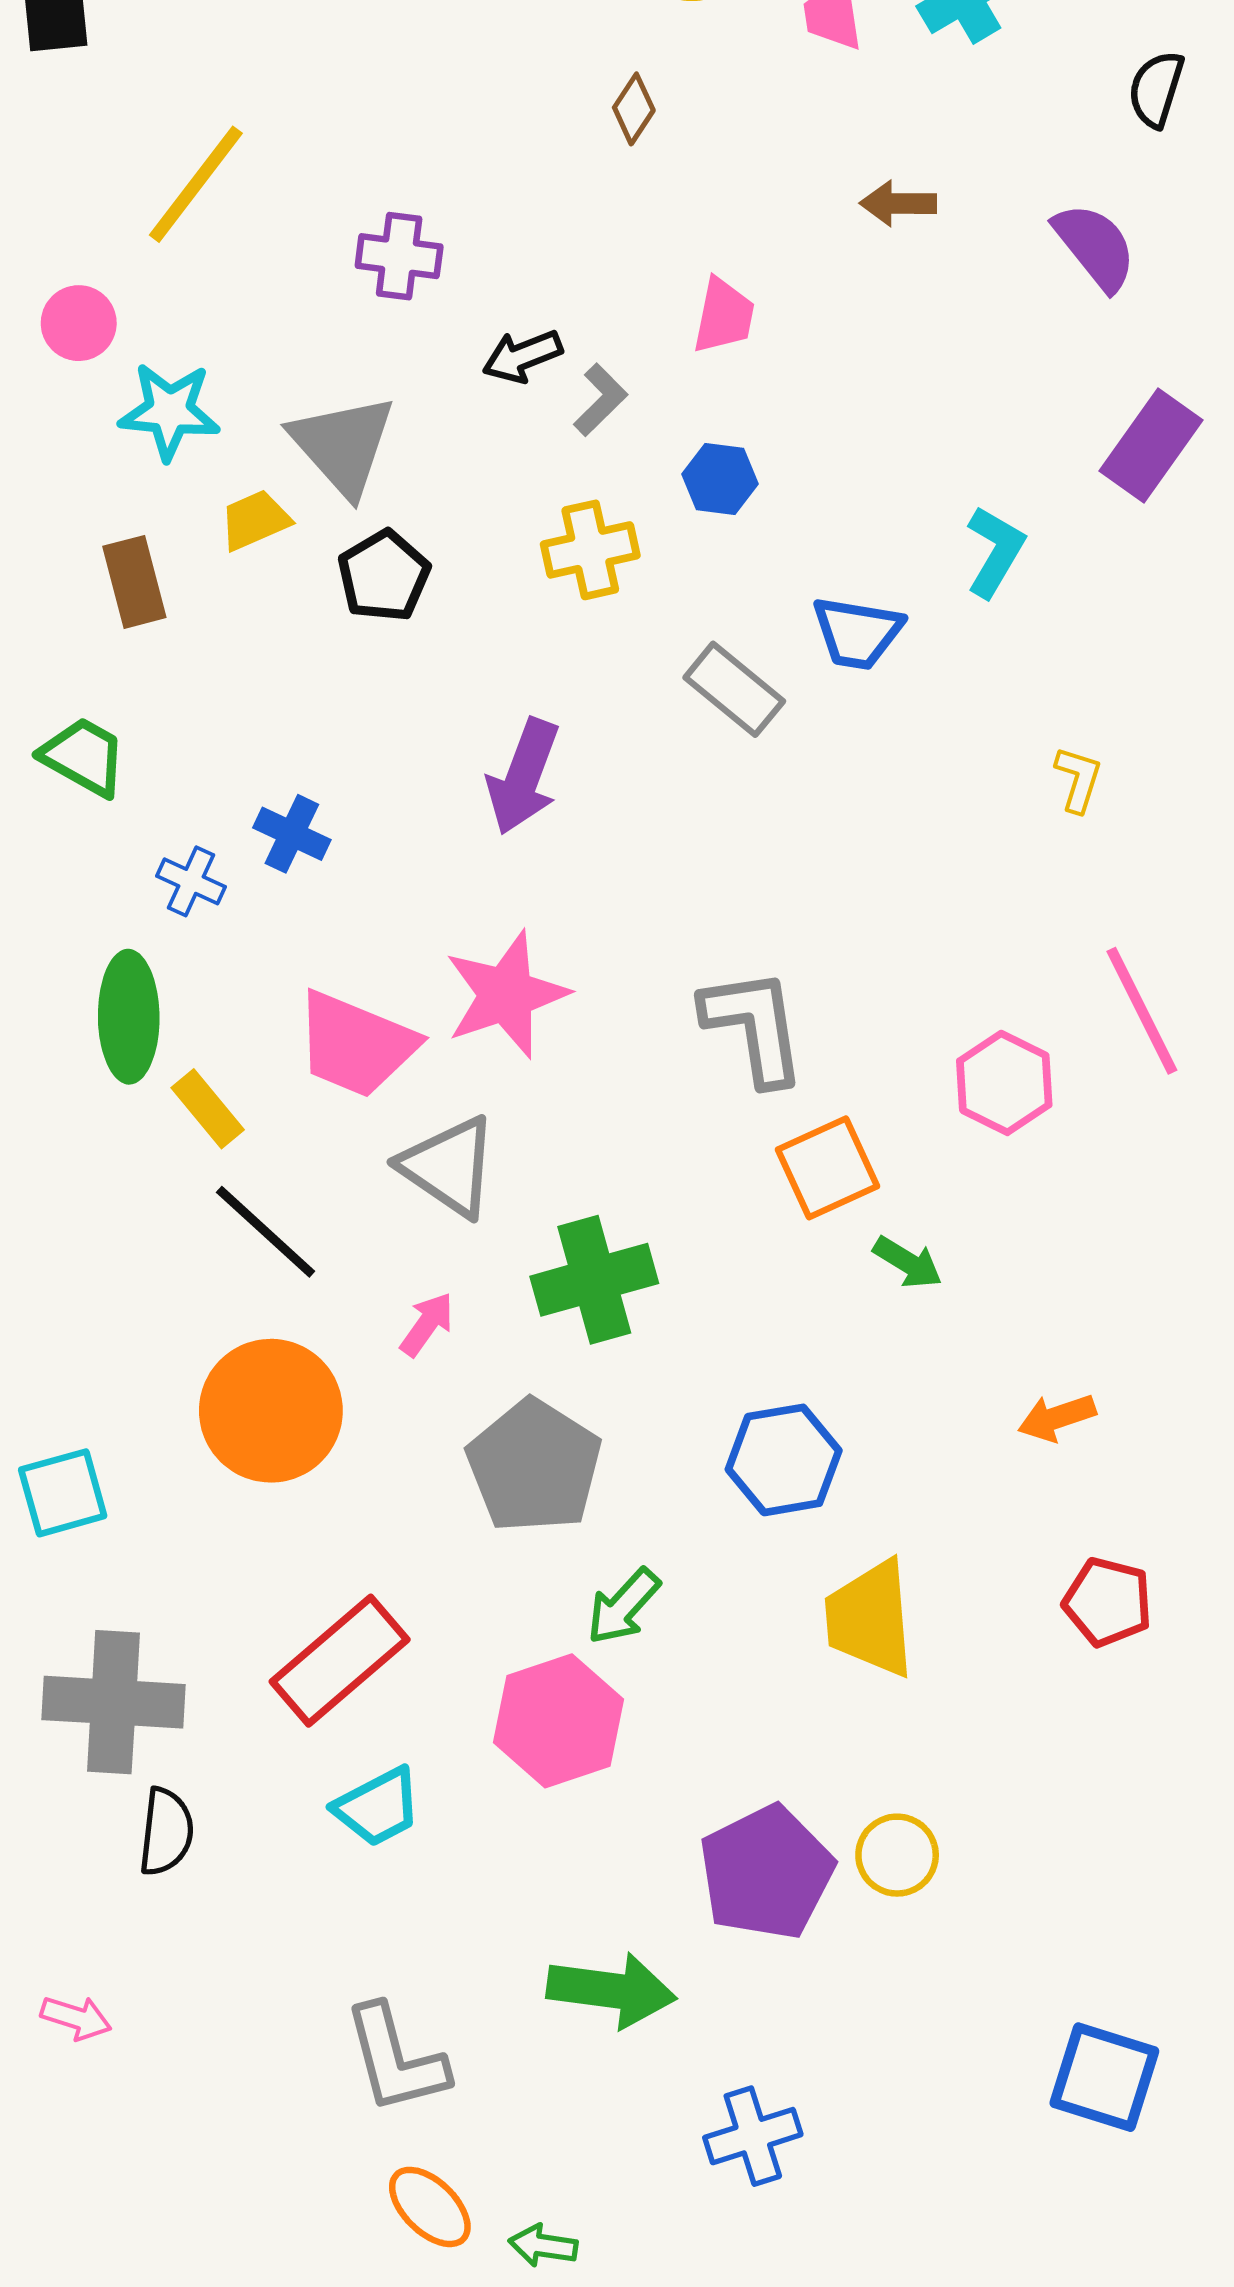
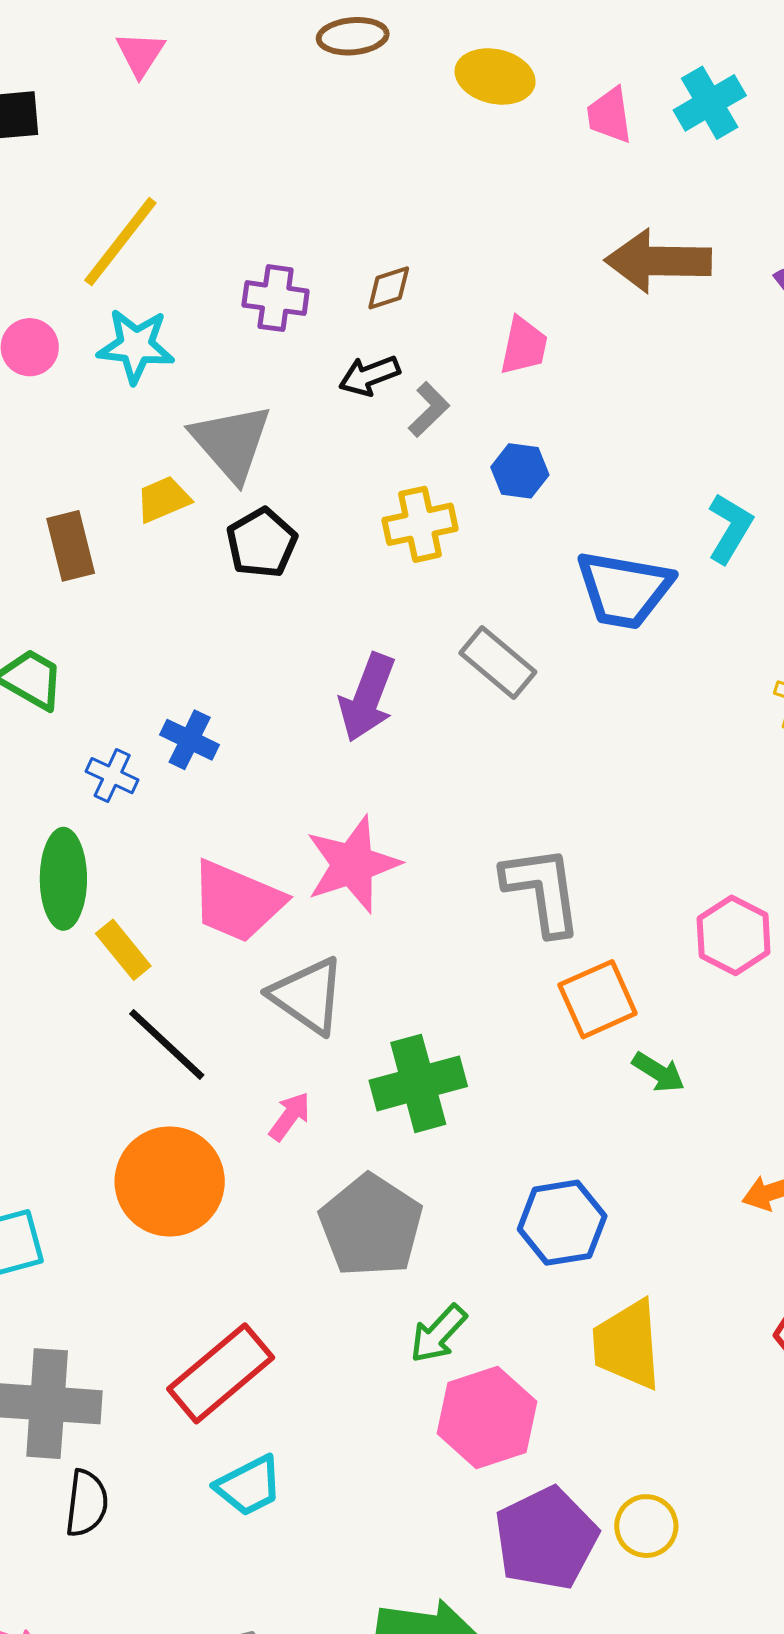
brown diamond: (634, 109) -> (389, 288), moved, turned 38
brown arrow: (898, 203) -> (658, 261), size x1.8
cyan star: (169, 411) -> (136, 346), moved
blue trapezoid: (857, 633) -> (624, 590), size x1.4
gray rectangle: (734, 689) -> (498, 663), moved
pink hexagon: (559, 1721) -> (487, 1418), moved

